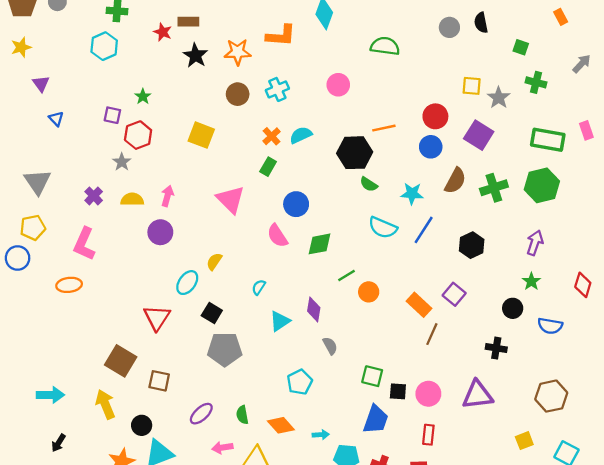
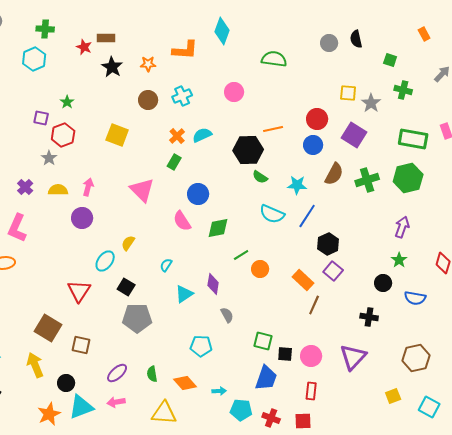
orange star: (238, 52) -> (148, 64), size x0.7
black hexagon: (472, 245) -> (328, 244), moved
cyan pentagon: (300, 382) -> (201, 346), turned 30
purple triangle: (478, 395) -> (353, 357), turned -40
pink arrow: (222, 448) -> (116, 402), moved

